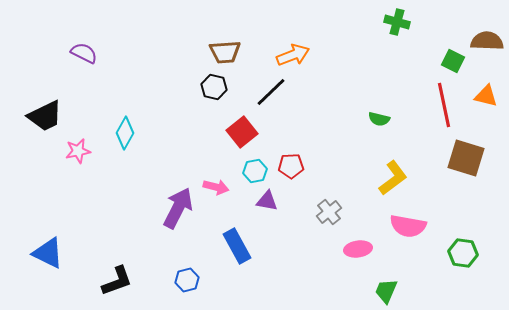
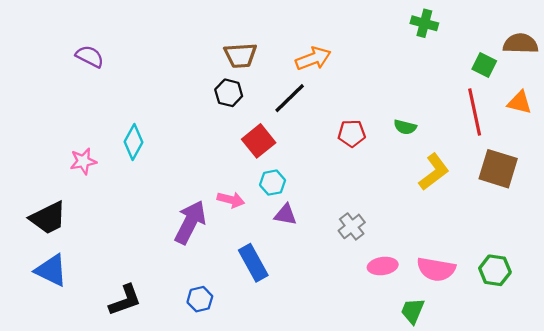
black trapezoid: (45, 116) -> (48, 218), moved
red pentagon: (291, 166) -> (352, 133), moved
yellow L-shape: (393, 178) -> (434, 172), moved
pink semicircle: (408, 226) -> (436, 269), moved

